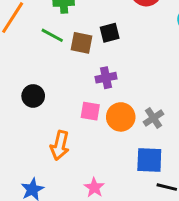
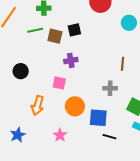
green line: (52, 35) -> (35, 30), turned -42
orange circle: (121, 117) -> (75, 106), moved
gray cross: (153, 118) -> (110, 88), moved, turned 32

